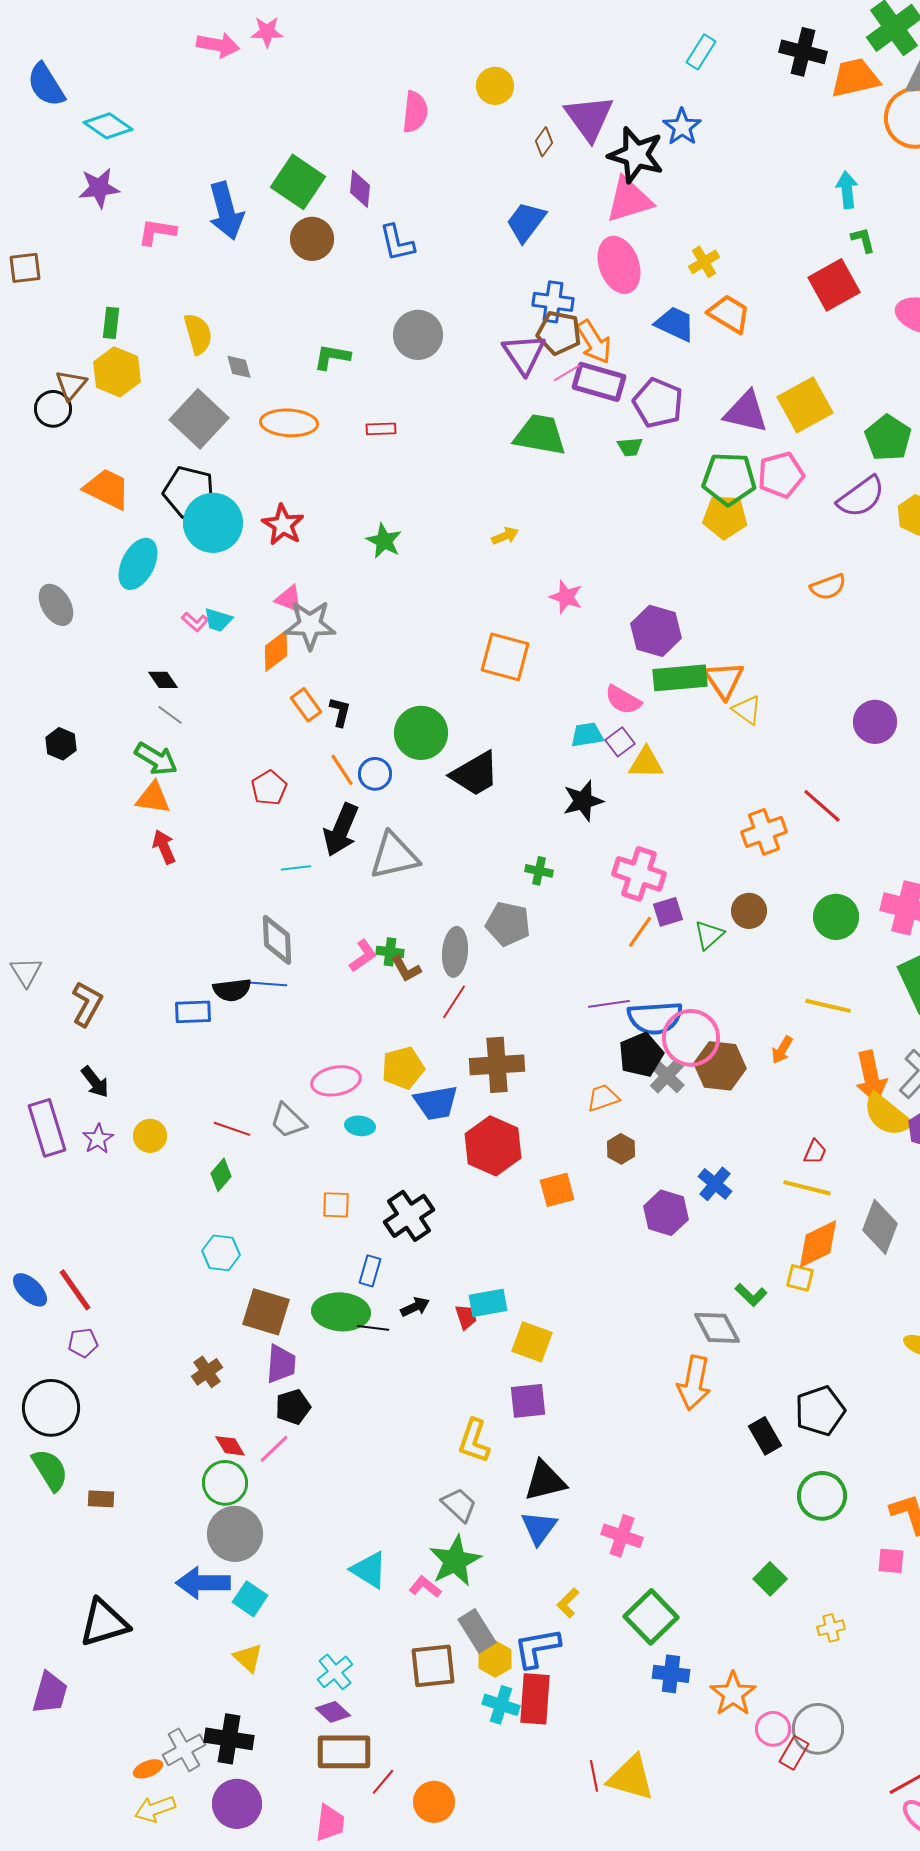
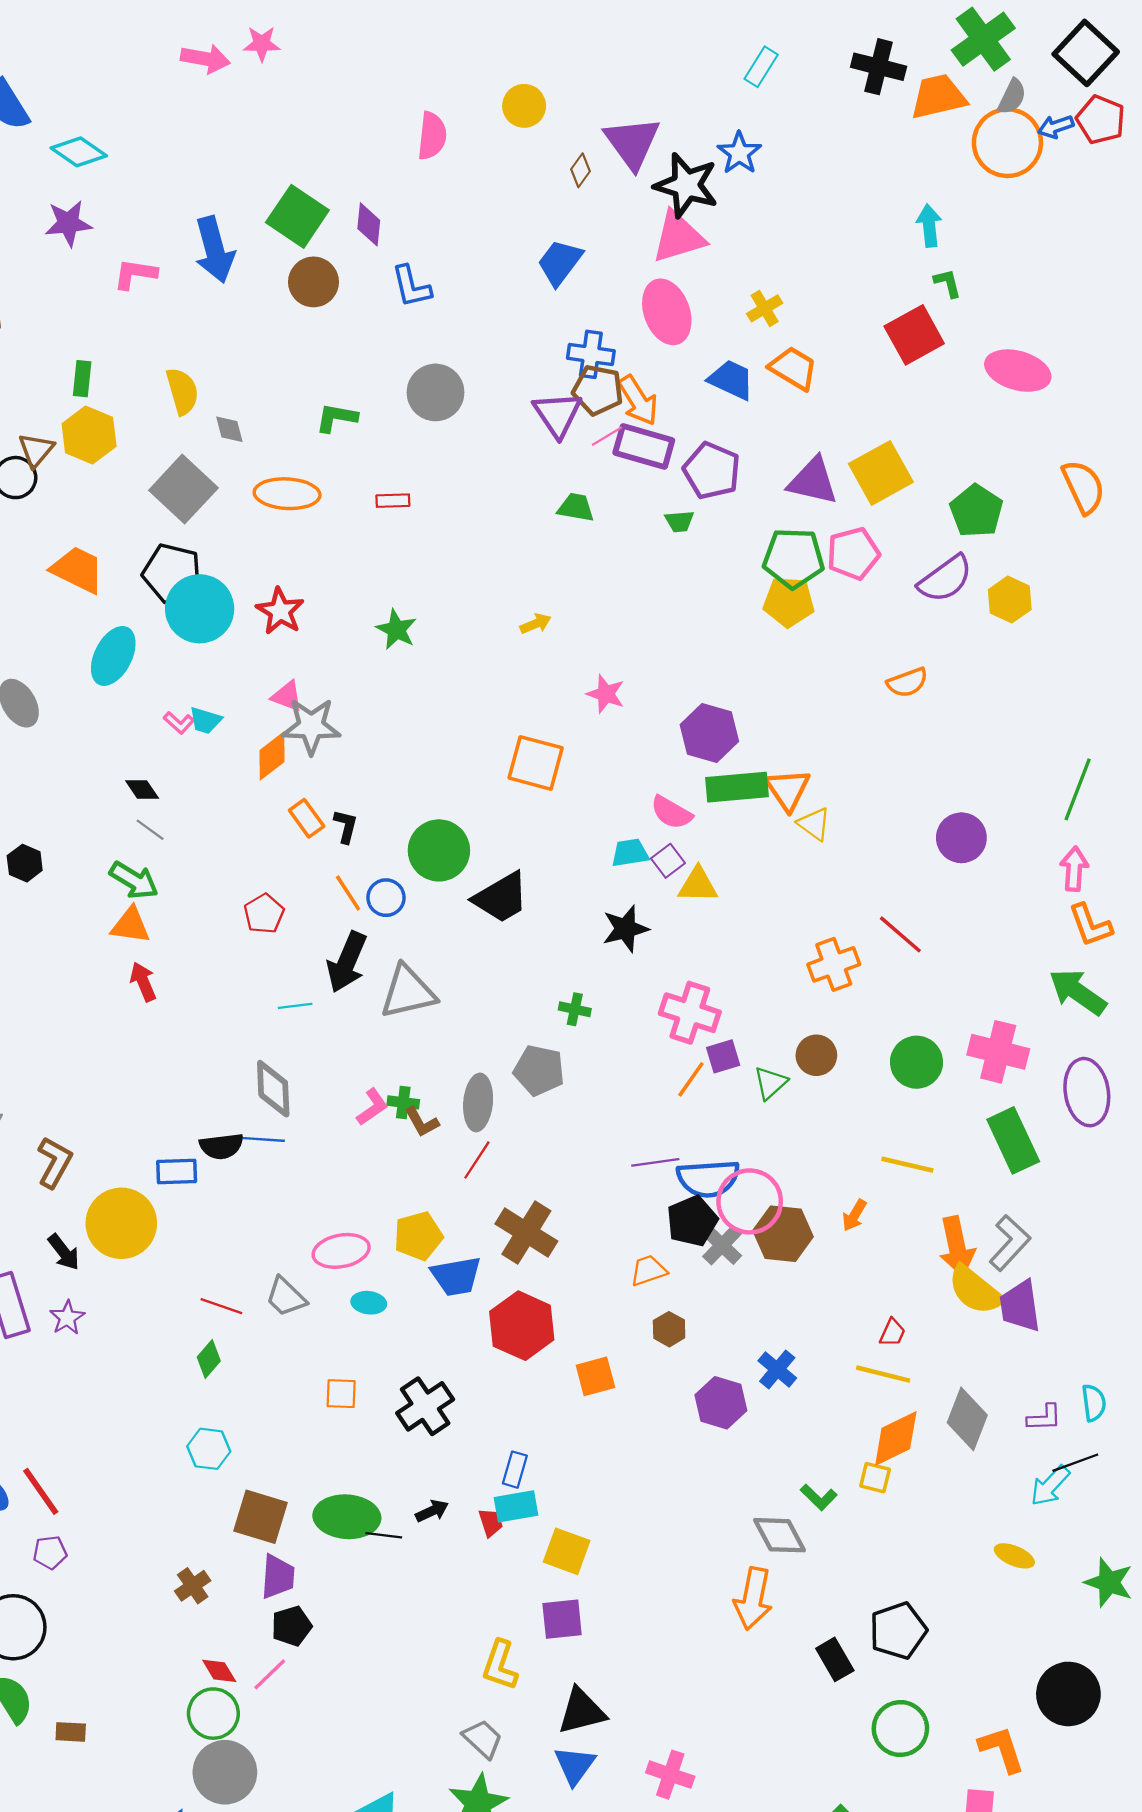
green trapezoid: (540, 435) -> (576, 508), size x0.6
brown cross: (497, 1065) -> (526, 1233), turned 36
yellow circle: (150, 1136) -> (121, 1223), moved, size x1.8
blue rectangle: (370, 1271) -> (515, 1470), moved

